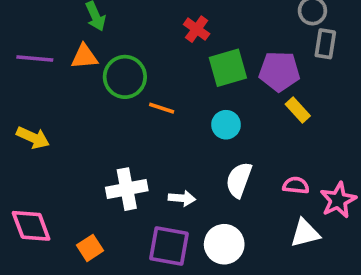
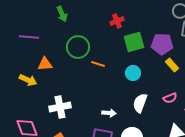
red cross: (197, 29) -> (117, 21), turned 32
orange triangle: (84, 57) -> (45, 64), moved
pink semicircle: (296, 185) -> (170, 98), moved, turned 152
white cross: (127, 189) -> (60, 107), moved

